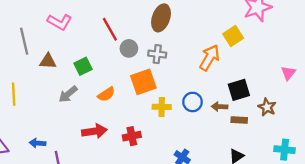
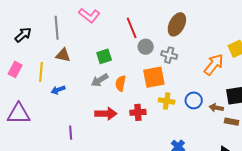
brown triangle: (48, 61) -> (63, 55), moved
gray arrow: (68, 94) -> (100, 80), moved
orange semicircle: (106, 94) -> (121, 83), turned 126
red cross: (132, 136) -> (138, 112), moved
blue arrow: (38, 143) -> (58, 90), moved, turned -32

